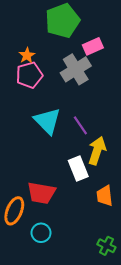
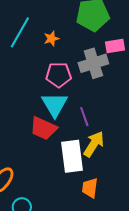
pink pentagon: (29, 75) -> (59, 75), moved
white rectangle: (78, 169) -> (72, 156), size x1.4
red trapezoid: (41, 193) -> (43, 128), moved

